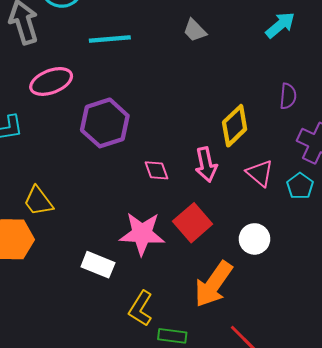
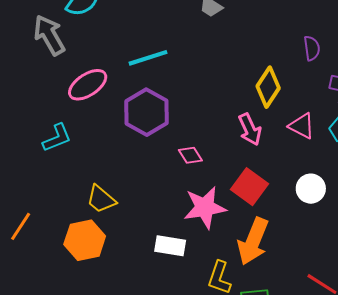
cyan line: (110, 39) -> (148, 58), moved
pink diamond: (156, 170) -> (190, 155), moved
orange arrow: (213, 284) -> (253, 241), moved

